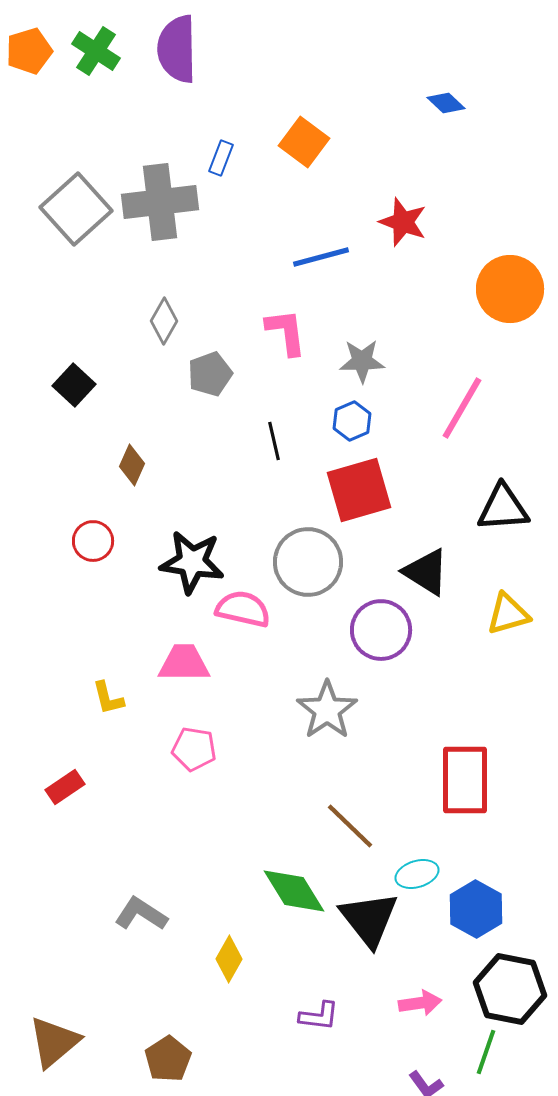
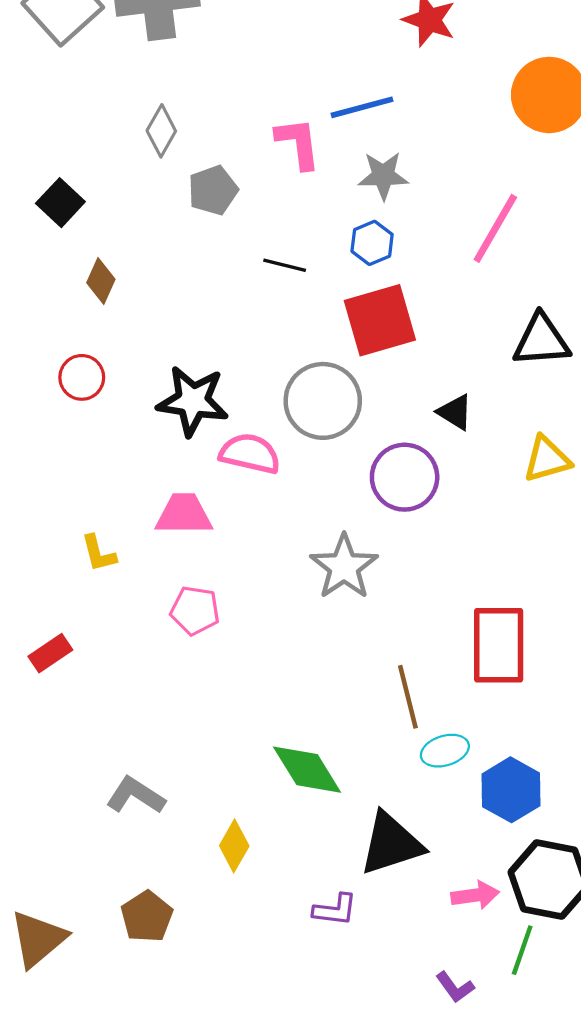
blue line: (321, 257) -> (362, 107), moved
black line: (274, 441) -> (285, 265), turned -63
brown diamond: (132, 465) -> (101, 281), moved
black triangle: (426, 572) -> (455, 412), size x0.7
brown line: (350, 826) -> (408, 697), moved, turned 32
black triangle: (369, 919) -> (391, 844), moved, turned 50
pink arrow: (420, 1003) -> (475, 895), moved
brown pentagon: (168, 1059) -> (147, 917), moved

